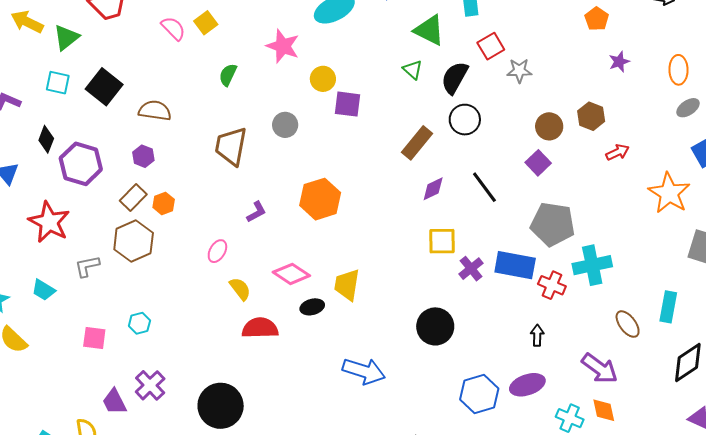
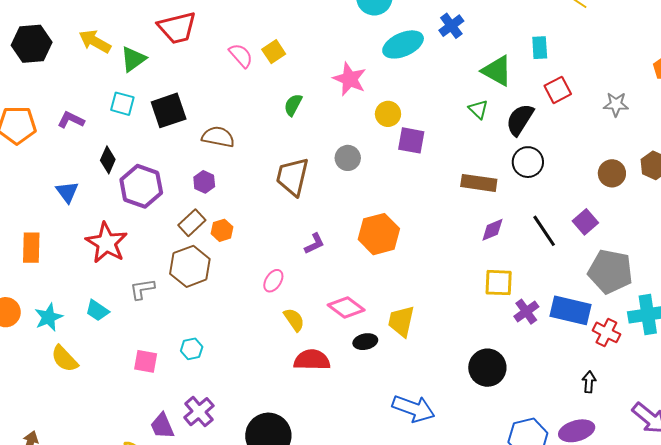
gray star: (519, 71) -> (616, 104), moved
black square: (104, 87) -> (169, 110), turned 30
brown rectangle: (417, 143) -> (479, 183), turned 56
purple square: (538, 163) -> (585, 222), moved

